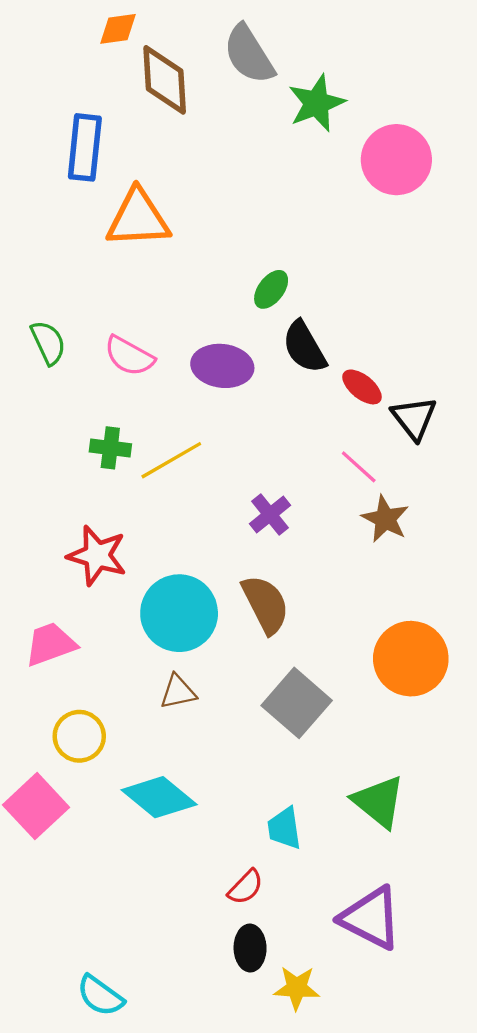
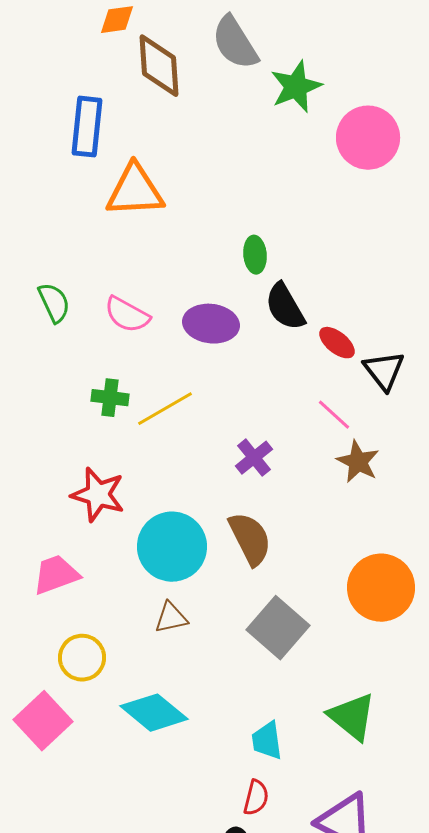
green ellipse: (271, 289) -> (255, 255), turned -42
red semicircle: (246, 887) -> (256, 798), moved, turned -30

